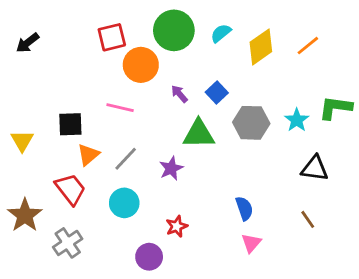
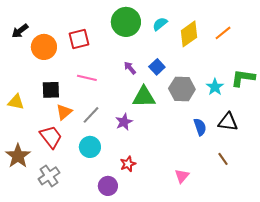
red square: (112, 37) -> (79, 39), moved
orange circle: (141, 65) -> (44, 47), moved
yellow triangle: (22, 141) -> (16, 102), turned -48
blue semicircle: (244, 208) -> (200, 127), moved

